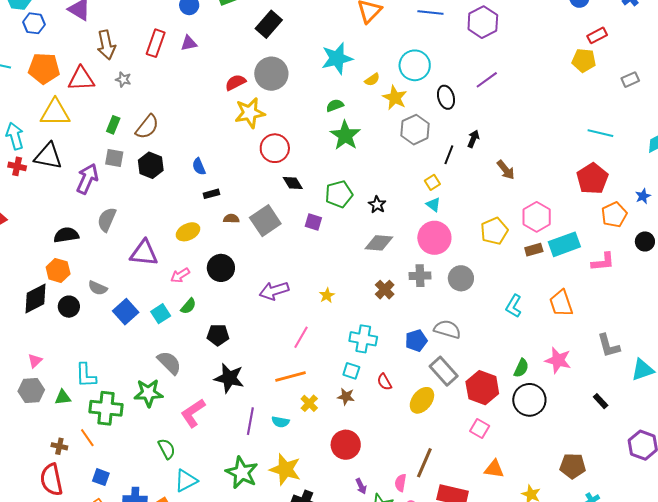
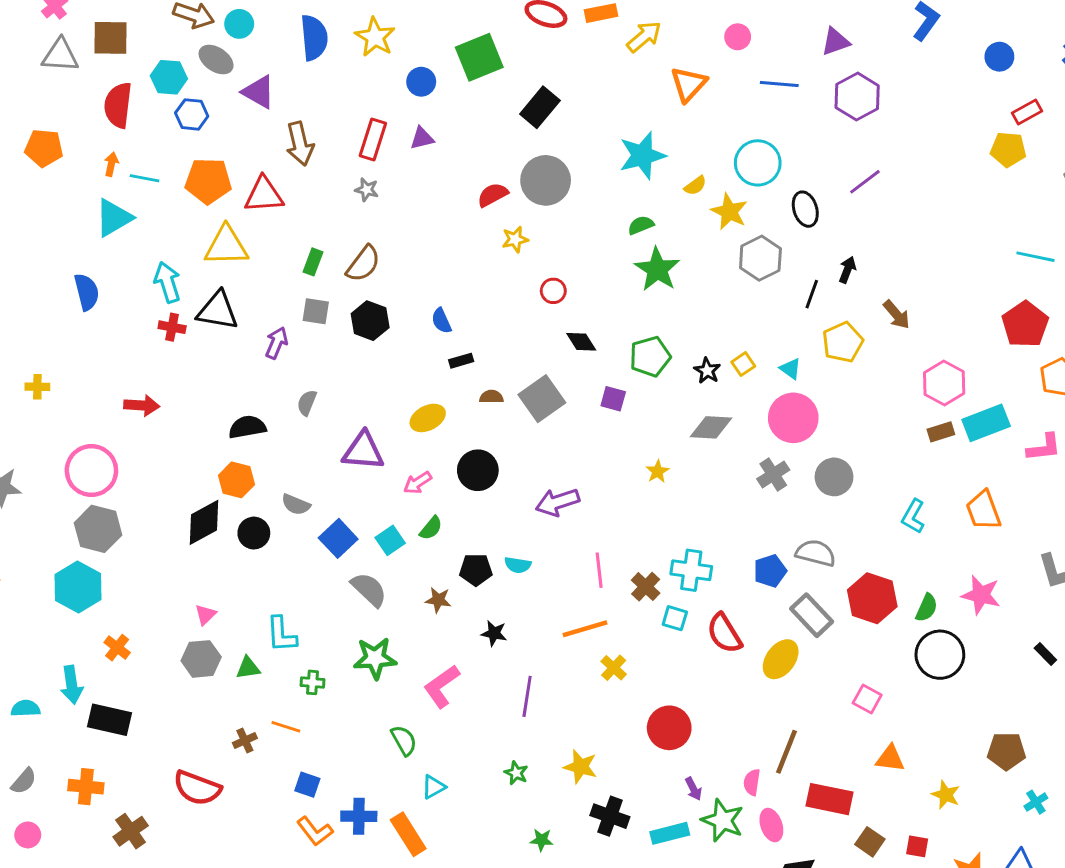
gray star: (123, 79) -> (367, 190), moved
yellow star: (250, 113) -> (515, 239), size x0.6
red circle: (275, 148) -> (553, 291), size x0.6
purple arrow: (87, 179) -> (277, 343), size x0.7
yellow square: (432, 182) -> (743, 364), moved
gray semicircle: (107, 220) -> (307, 403), size x0.7
yellow pentagon: (494, 231) -> (843, 342), moved
gray cross: (420, 276) -> (773, 474), turned -30
brown cross: (385, 290) -> (646, 587), moved
yellow star: (327, 295) -> (658, 471), moved
pink line: (301, 337) -> (599, 570), turned -35
gray semicircle: (169, 363) -> (369, 590), moved
black star: (229, 378) -> (494, 633), size x0.6
red semicircle: (384, 382) -> (724, 633), size x1.6
red hexagon: (482, 388) -> (872, 598), moved
brown star: (346, 397) -> (438, 600), moved
green cross: (106, 408) -> (313, 682), size x0.5
cyan semicircle: (280, 422) -> (518, 565), moved
orange line: (87, 438) -> (286, 727), turned -36
brown cross: (59, 446) -> (245, 740), turned -35
yellow star: (285, 469) -> (580, 767), size x0.7
green star: (242, 473) -> (516, 773), size x0.5
red semicircle: (51, 480) -> (197, 788), moved, turned -56
cyan triangle: (186, 481) -> (434, 787), size x0.7

